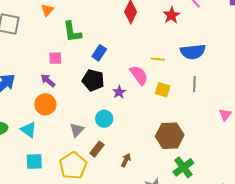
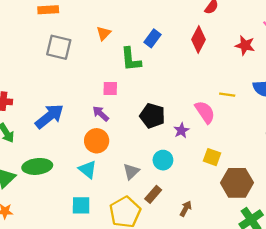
red star: (172, 15) -> (245, 45), turned -30
blue rectangle: (99, 53) -> (153, 38), moved
yellow square: (163, 90) -> (212, 157), moved
cyan triangle: (29, 130) -> (88, 169), moved

